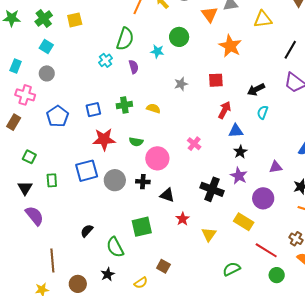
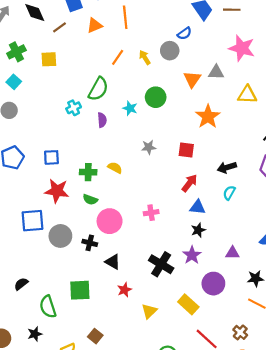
green cross: (124, 105) -> (88, 172), moved
pink cross: (194, 144) -> (151, 213), turned 32

